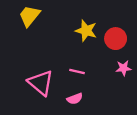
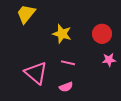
yellow star: (86, 31) -> (62, 34), moved

